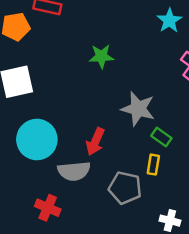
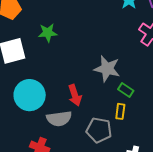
green star: (101, 56) -> (48, 33), moved
red arrow: (95, 142) -> (75, 95), turned -40

